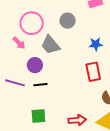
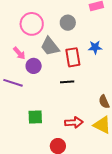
pink arrow: (19, 43) -> (19, 53), moved
red rectangle: (93, 72) -> (73, 57), moved
black line: (40, 85) -> (67, 82), moved

